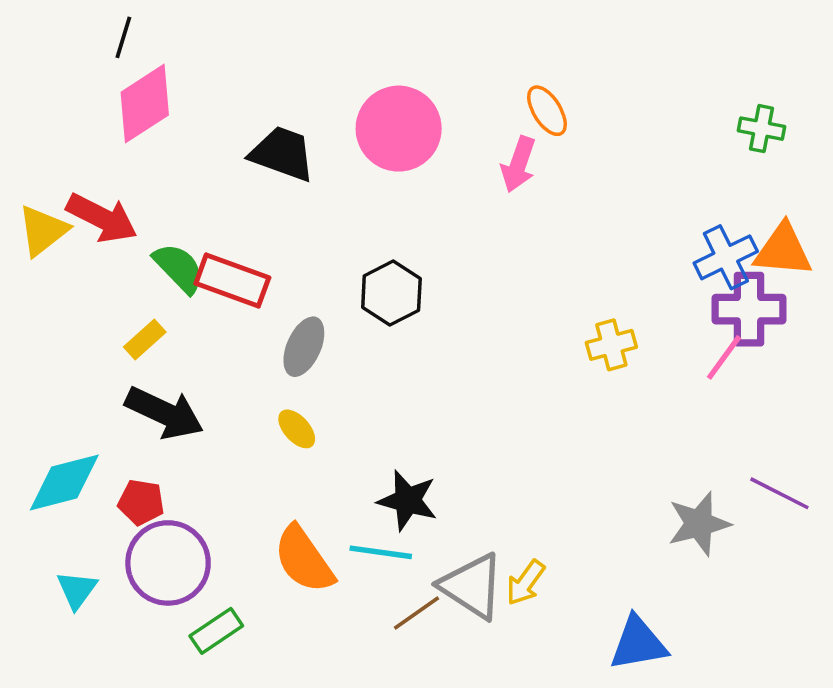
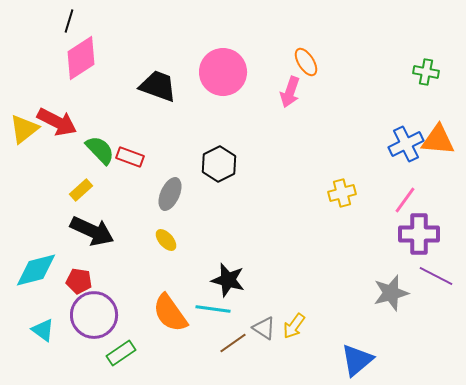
red rectangle: (232, 281) -> (130, 157), size x0.7
purple cross: (749, 309) -> (419, 234), moved
gray triangle: (472, 586) -> (264, 328), size x0.6
cyan triangle: (77, 590) -> (43, 330), turned -30
blue triangle: (638, 643) -> (357, 360), turned -30

